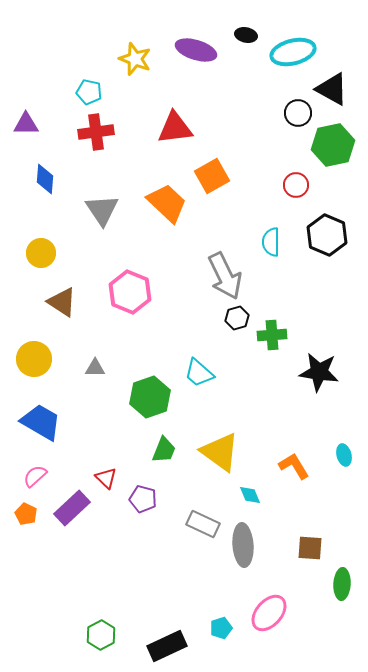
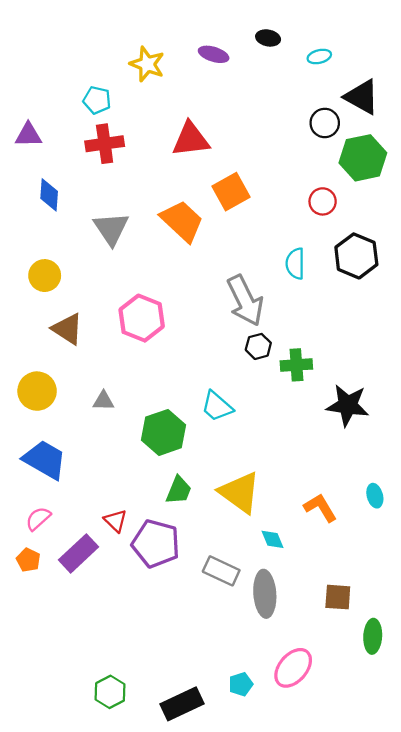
purple ellipse: (196, 50) -> (214, 54), size x0.7
cyan ellipse: (293, 52) -> (319, 56), size x0.5
purple pentagon: (143, 499) -> (156, 544), size x1.6

